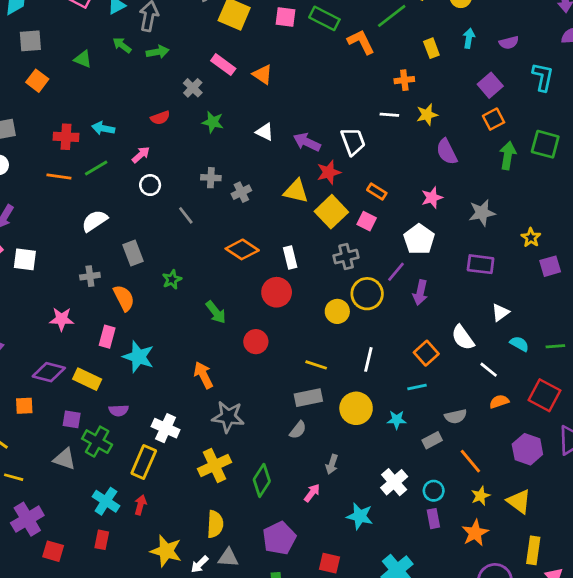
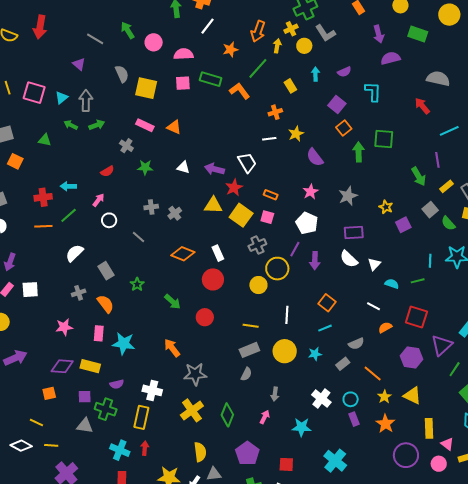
white semicircle: (463, 338) -> (349, 259), moved

